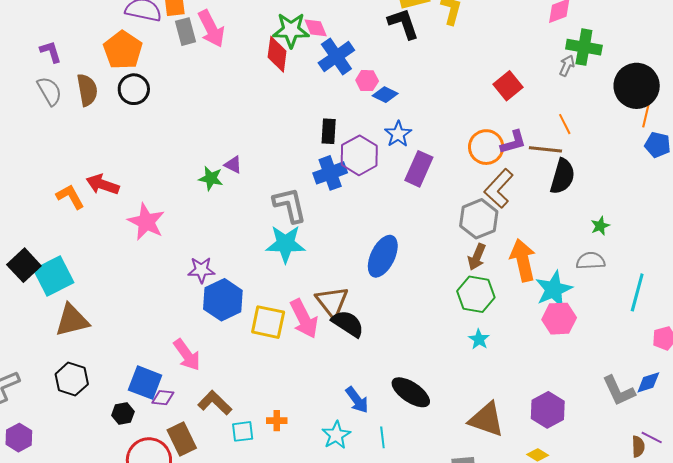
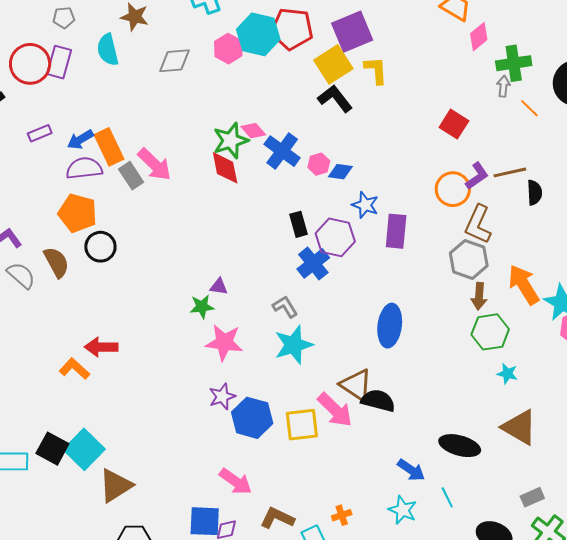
orange line: (565, 124) -> (529, 108), moved
black semicircle: (562, 176) -> (535, 193), size x0.7
gray L-shape: (290, 205) -> (285, 307), size x0.7
pink star: (146, 222) -> (224, 342), moved
brown triangle: (486, 419) -> (519, 427), moved, turned 30

